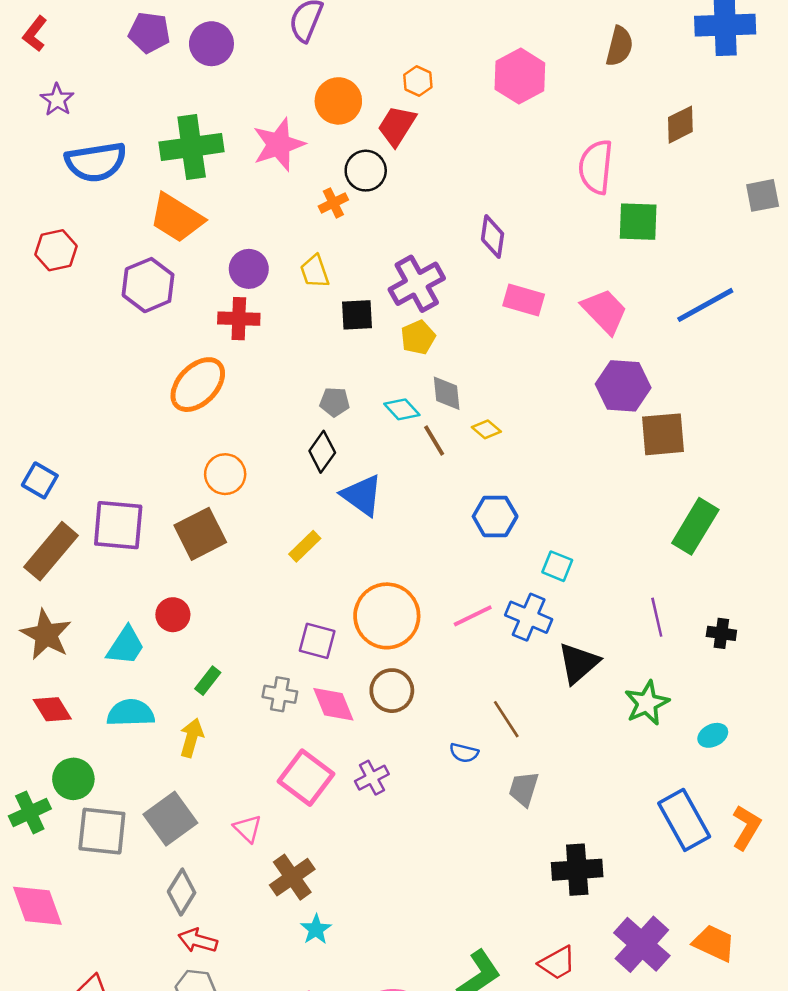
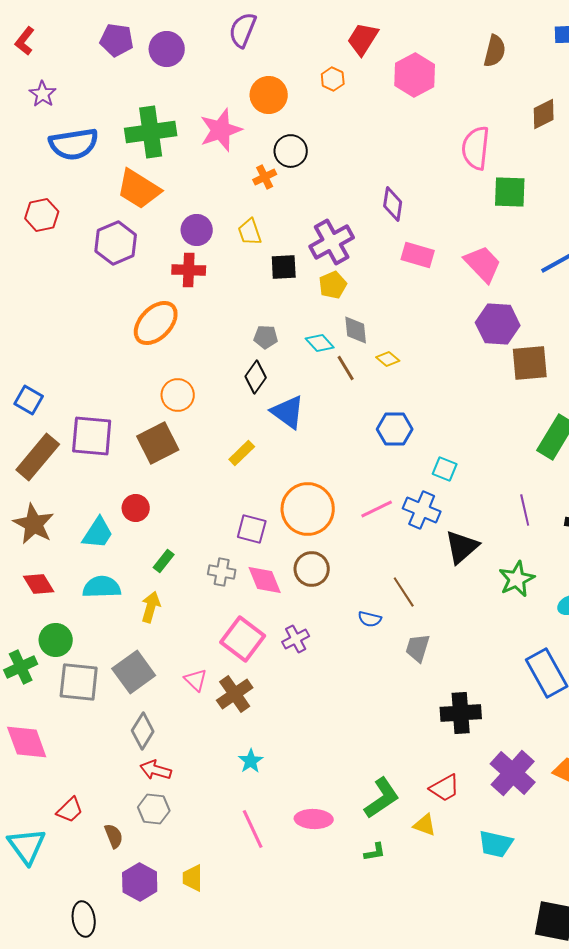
red trapezoid: (397, 126) -> (363, 39), moved
brown cross: (292, 877) -> (235, 694), moved

